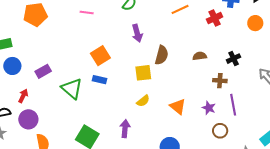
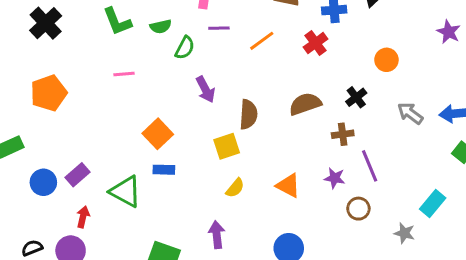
orange circle: (255, 23) -> (386, 60), moved
brown semicircle: (200, 56) -> (305, 104), size x1.5
blue circle: (12, 66) -> (43, 182), moved
red arrow: (23, 96) -> (83, 217), moved

